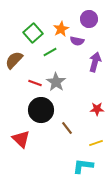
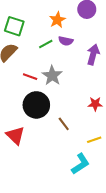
green square: (33, 33) -> (14, 26), moved, turned -30
purple semicircle: (77, 41) -> (66, 41), moved
cyan L-shape: (83, 166) -> (80, 164), turned 140

